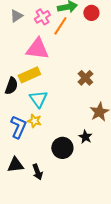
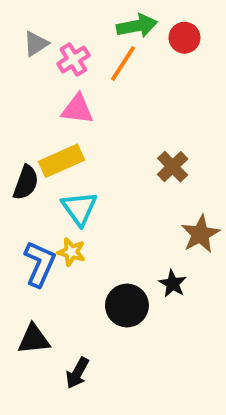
pink cross: (42, 17) -> (73, 60), moved
pink triangle: (37, 49) -> (77, 109), size x0.7
black arrow: (37, 172) -> (77, 373), moved, turned 49

